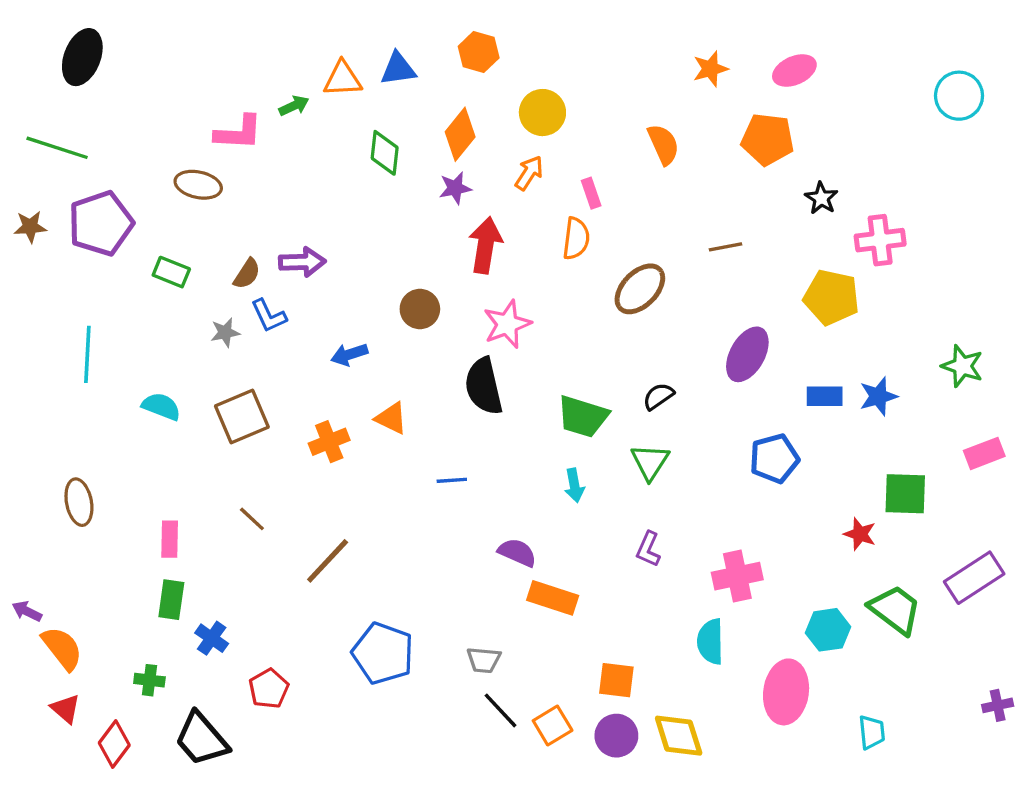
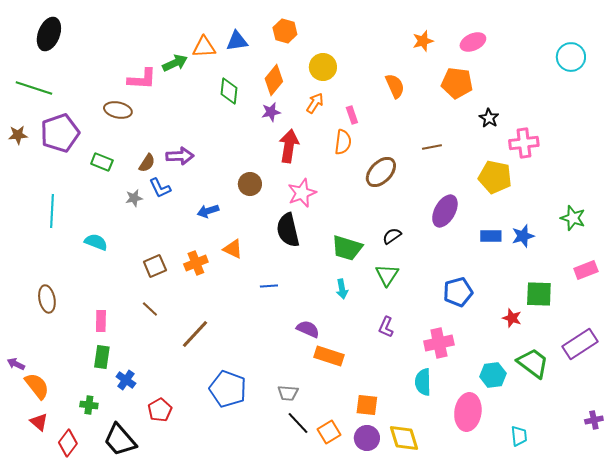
green arrow: (294, 106) -> (175, 63), size x1.4
brown square: (242, 416) -> (155, 266), moved, size x0.7
blue pentagon: (774, 458) -> (458, 292), moved

